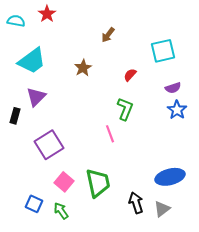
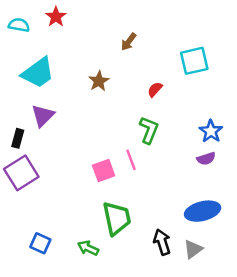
purple semicircle: (173, 88) -> (206, 159), moved
purple square: (49, 145) -> (21, 173), moved
pink square: (64, 182) -> (104, 171), moved, turned 30
green arrow: (61, 211) -> (88, 248), moved, turned -30

